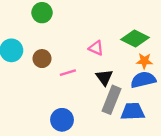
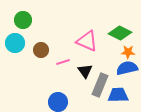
green circle: (42, 13) -> (23, 20), moved
pink triangle: (96, 48) -> (87, 41), size x1.6
black triangle: (104, 77) -> (85, 71), moved

